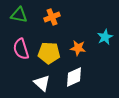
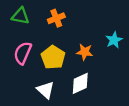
pink semicircle: (21, 49) -> (23, 53), turned 40
yellow pentagon: (49, 53) -> (53, 57), turned 30

